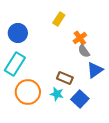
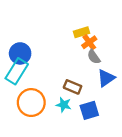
yellow rectangle: (59, 19) -> (81, 32), moved, turned 40
blue circle: (18, 33) -> (20, 53), moved
blue square: (80, 99) -> (89, 110), turned 30

